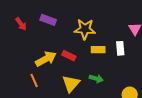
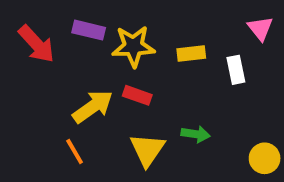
red arrow: (21, 24) -> (36, 44), size x1.5
yellow star: (85, 29) -> (133, 46), moved
yellow rectangle: (98, 50) -> (191, 54), moved

